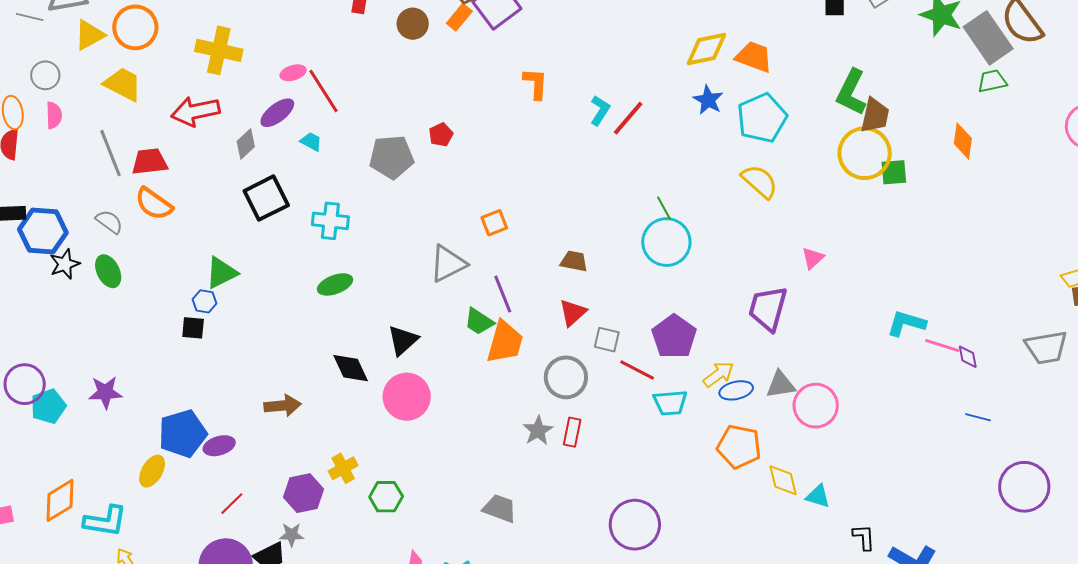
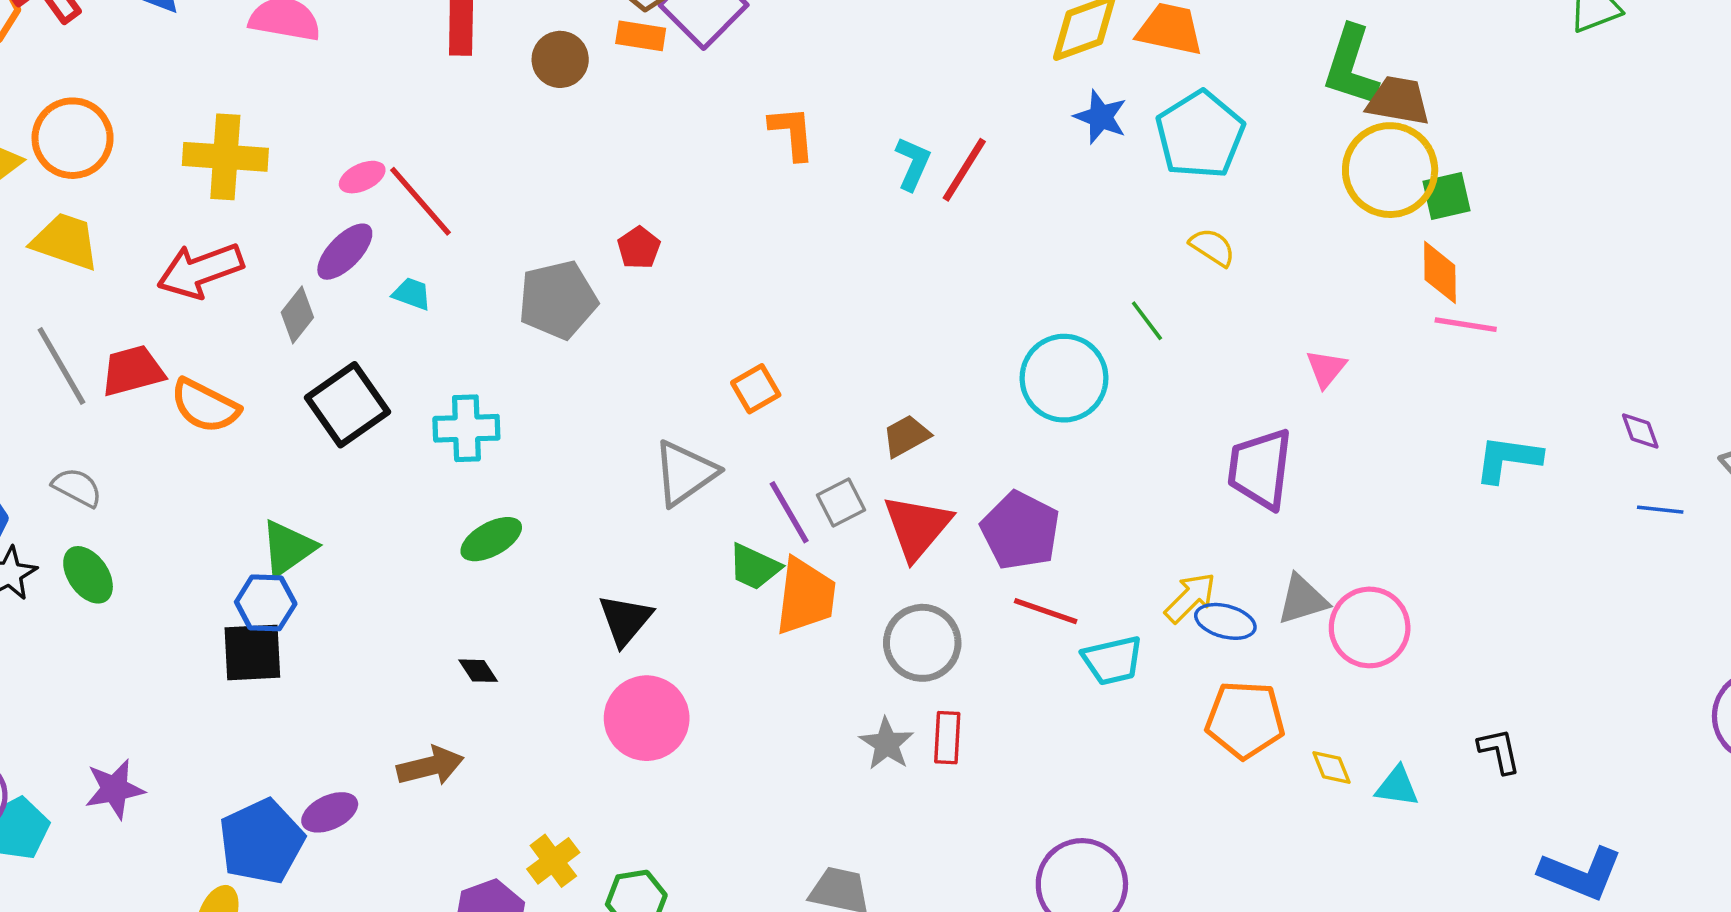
orange rectangle: (459, 17) -> (641, 36), turned 68
brown trapezoid: (875, 115) -> (1398, 101), turned -84
orange diamond: (963, 141) -> (1440, 272), moved
yellow semicircle: (760, 181) -> (1212, 247), size x0.7
orange semicircle: (154, 204) -> (205, 406), moved
green line: (664, 208) -> (1147, 321), moved
brown trapezoid: (574, 261) -> (906, 436), turned -32
blue hexagon: (205, 301) -> (266, 603), size x1.4
red triangle: (573, 313) -> (917, 527), size x1.4
black square: (193, 328) -> (252, 653), size x1.5
purple pentagon: (674, 337) -> (1020, 531), moved
gray square: (607, 340) -> (841, 502), moved, turned -32
pink line: (942, 345) -> (1466, 325), moved
purple diamond: (968, 357) -> (1640, 431), moved
black diamond: (351, 368) -> (478, 671), moved, size x0.6
blue ellipse: (736, 390) -> (1225, 621), turned 36
blue line: (978, 417) -> (1660, 510), moved
purple ellipse: (219, 446) -> (330, 812), moved
yellow diamond: (783, 480) -> (1332, 768), size x0.7
black L-shape: (864, 537) -> (1499, 751), moved

